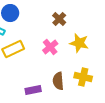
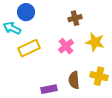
brown cross: (59, 19) -> (75, 18), turned 32

